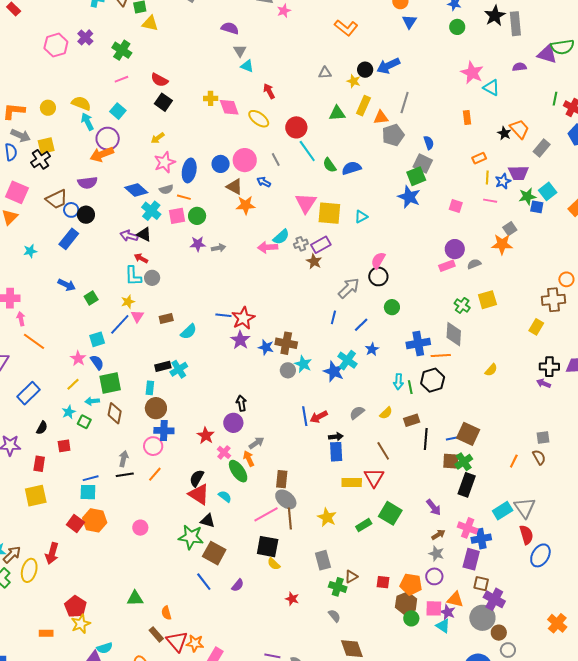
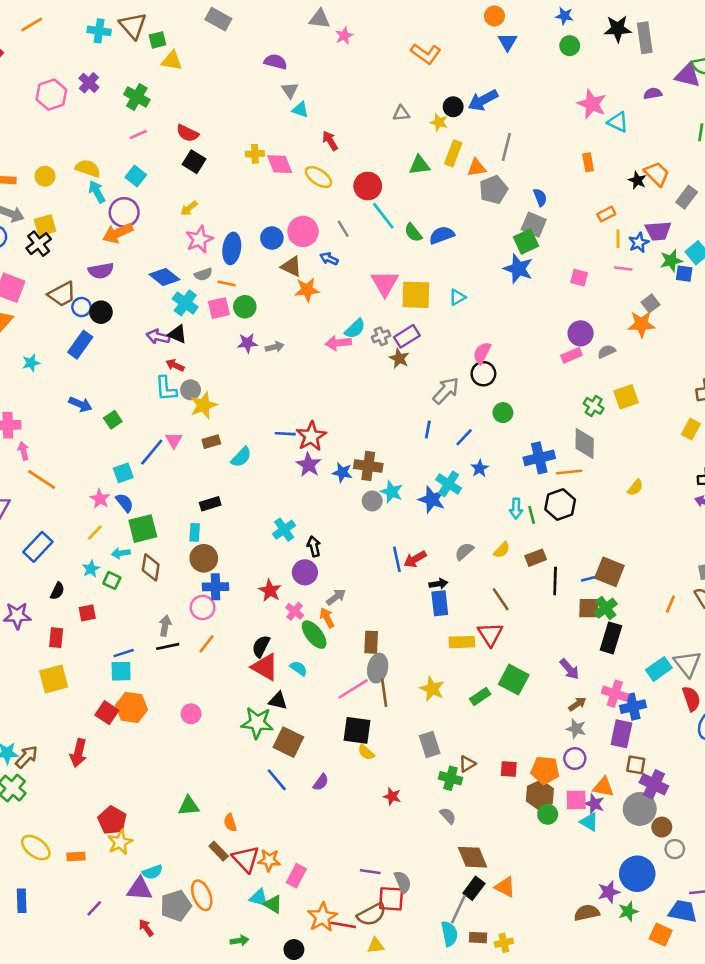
black star: (495, 16) -> (618, 29), turned 30
yellow star: (128, 302) -> (204, 405), moved, size x1.5
cyan cross: (179, 369) -> (284, 530), moved
gray ellipse: (286, 499) -> (378, 668), turned 65
yellow ellipse: (29, 570) -> (36, 848), moved, turned -65

